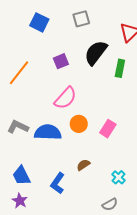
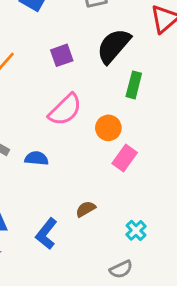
green rectangle: (120, 68) -> (134, 85), moved
orange circle: (79, 124) -> (108, 128), moved
blue semicircle: (48, 132) -> (37, 158), size x0.6

